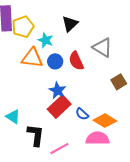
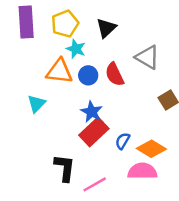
yellow pentagon: (23, 27) -> (65, 24), moved
blue semicircle: (82, 114) -> (123, 141), turned 80
cyan triangle: (13, 117) -> (37, 104), moved, turned 42

